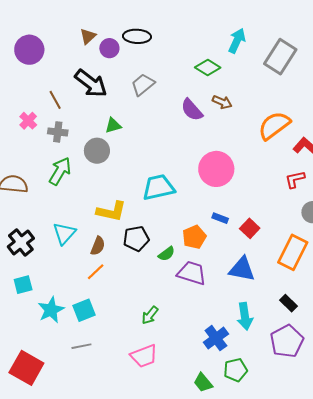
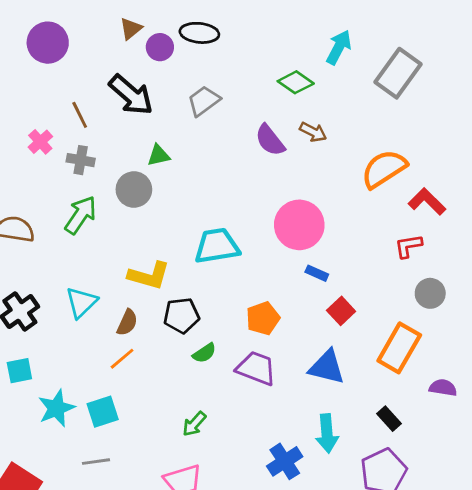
blue rectangle: (220, 218) -> (317, 273), moved
green semicircle: (167, 254) -> (204, 353), moved

